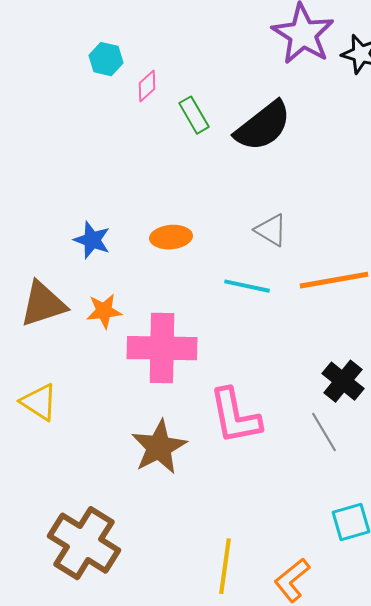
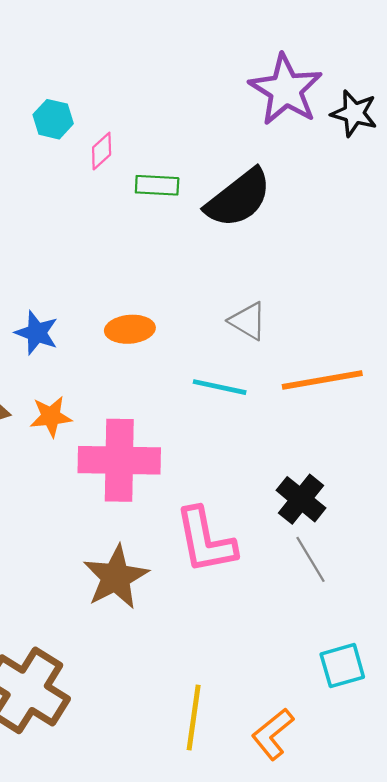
green rectangle: (194, 115) -> (157, 185), turned -57
black cross: (343, 381) -> (301, 499), moved

